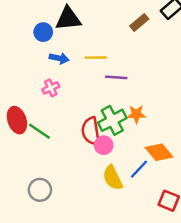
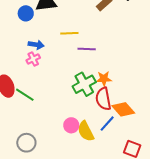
blue arrow: (59, 58) -> (36, 45), moved
red semicircle: (91, 131) -> (103, 99), moved
pink circle: (104, 145) -> (71, 125), moved

